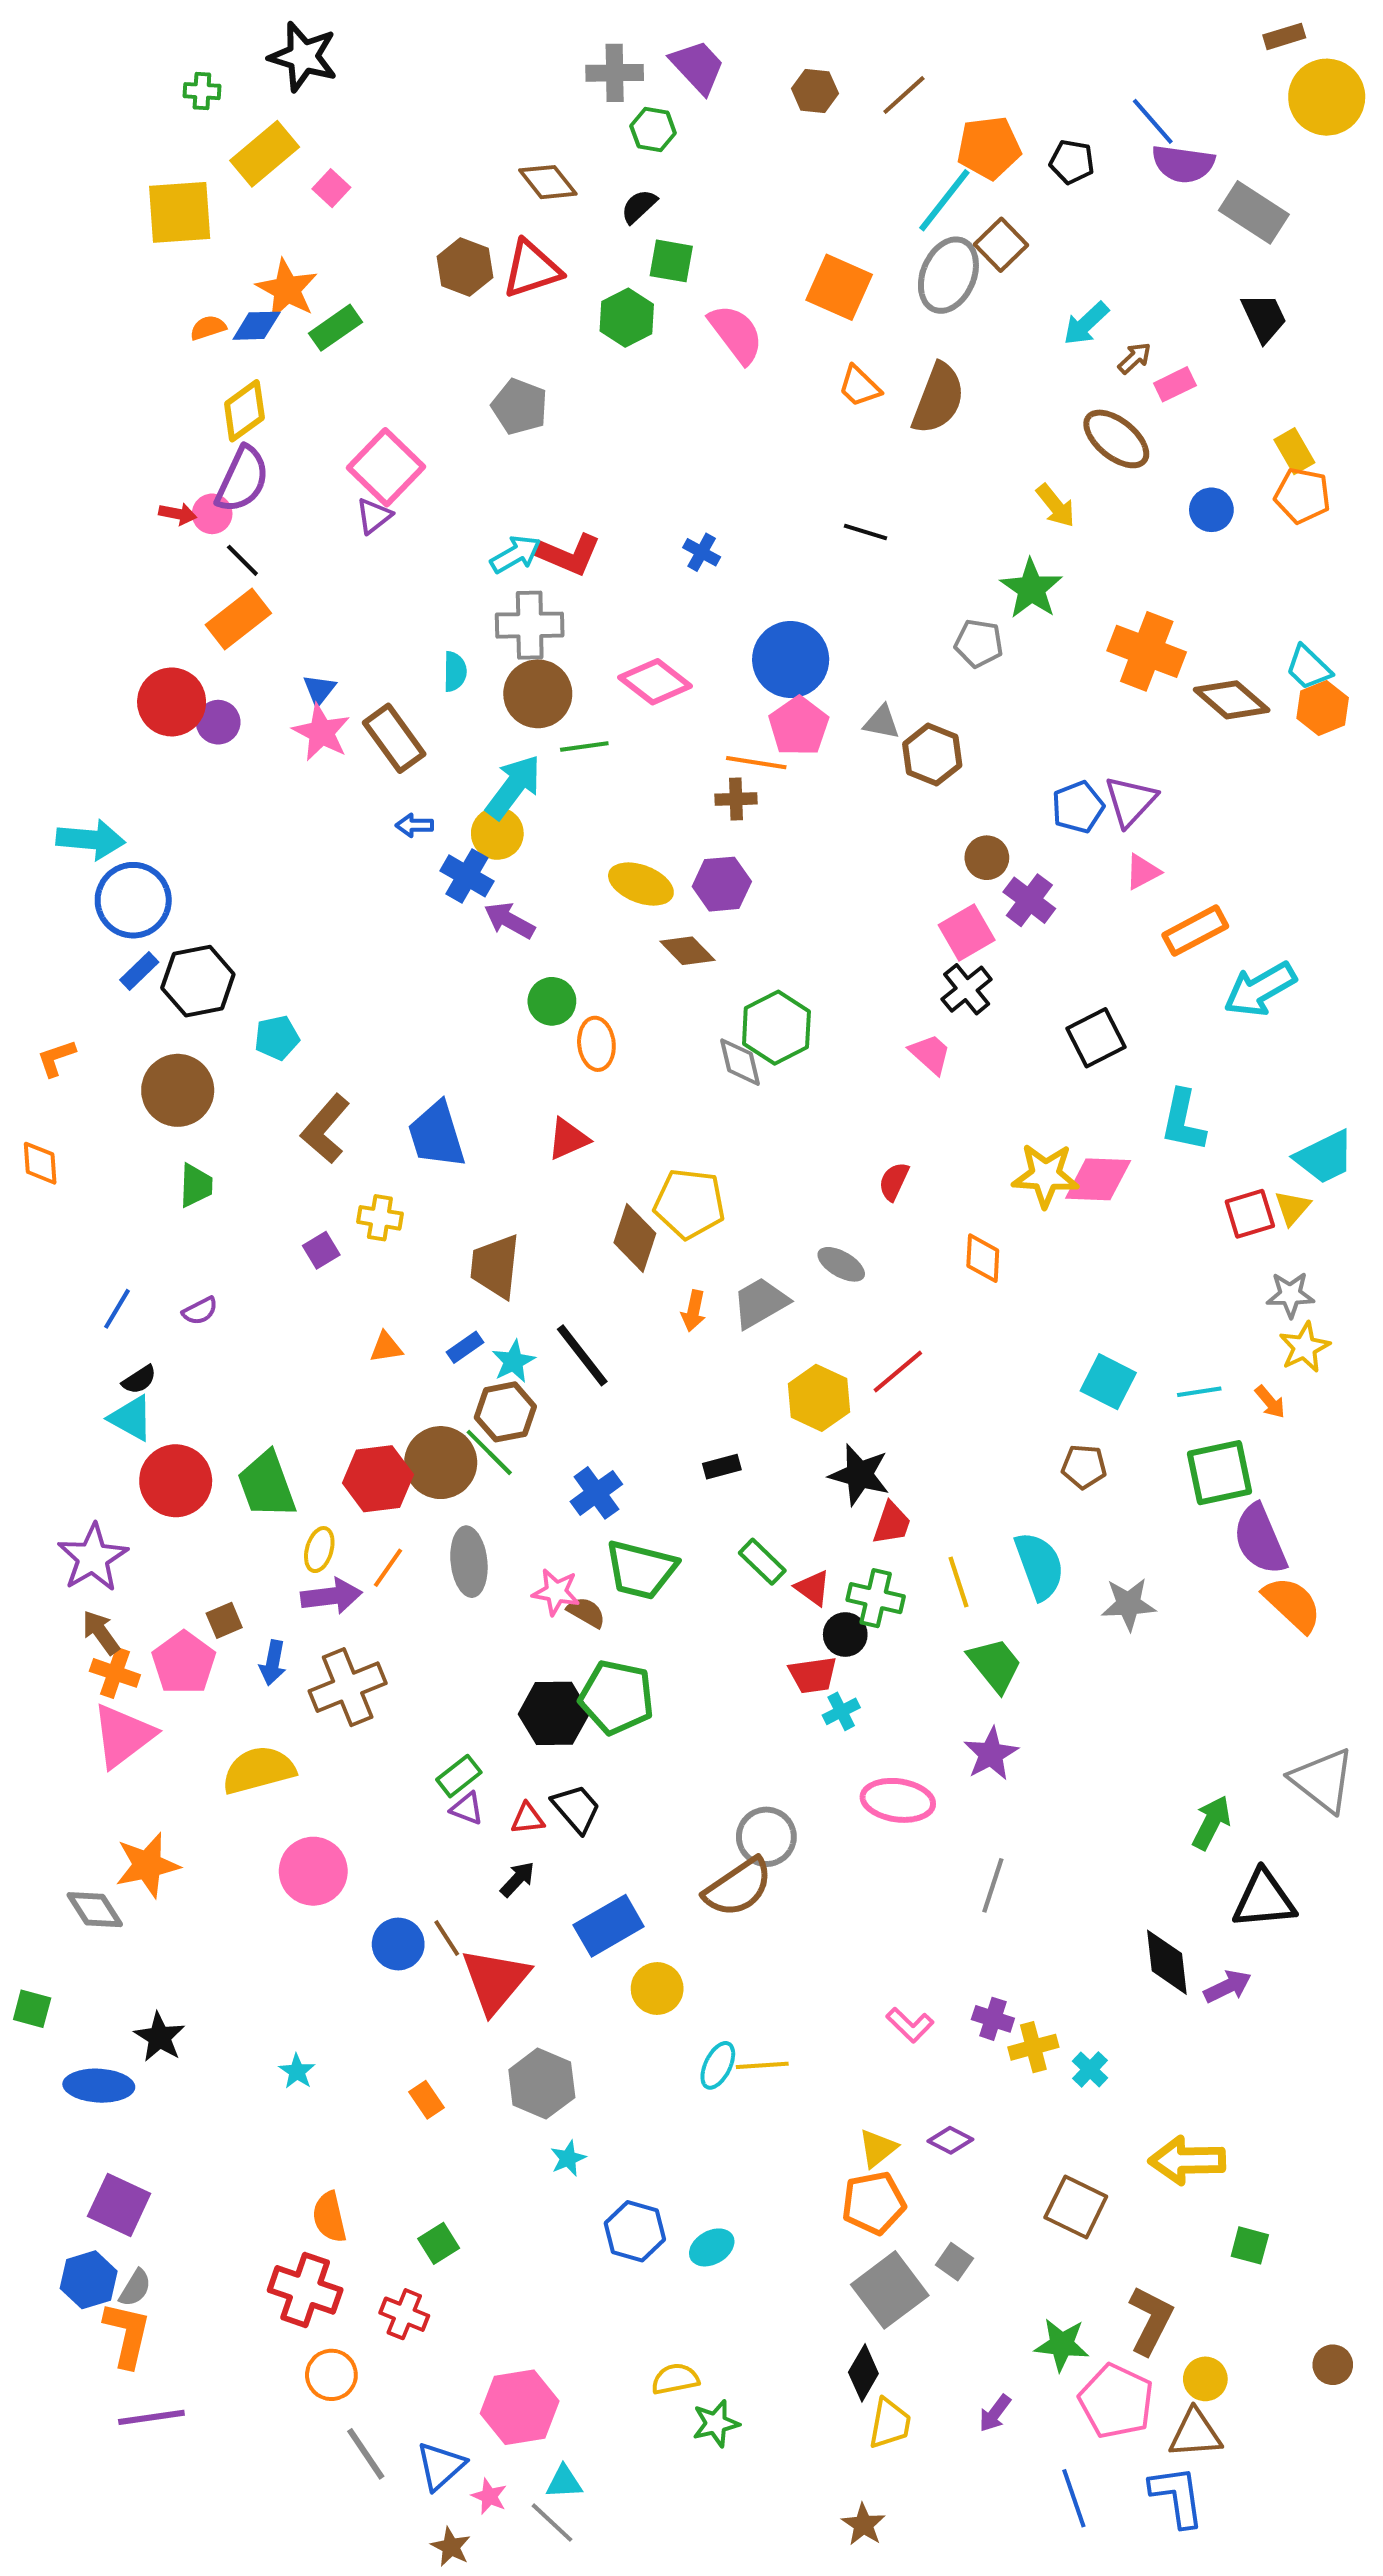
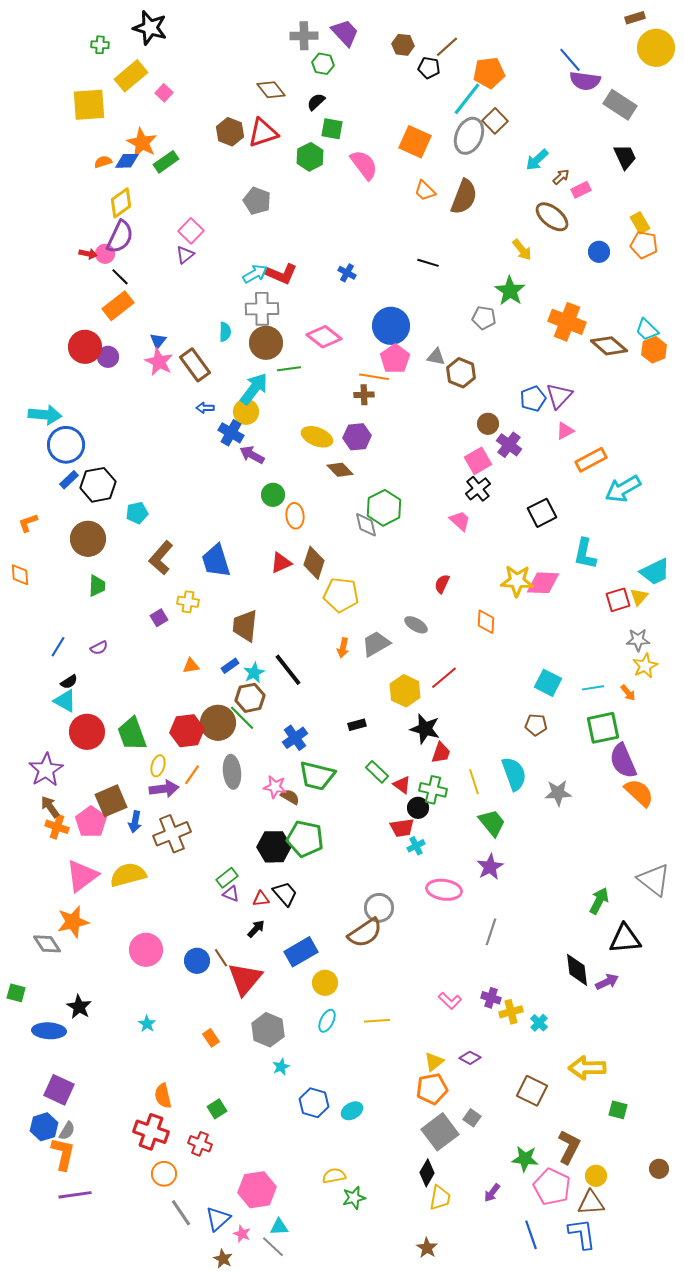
black pentagon: (1072, 162) -> (429, 68), moved
pink square: (386, 467) -> (191, 231), size x0.7
brown diamond: (635, 1238) -> (314, 563), moved
brown square: (224, 1620) -> (111, 801), size x1.8
pink triangle: (123, 1736) -> (82, 876), moved
pink circle: (313, 1871) -> (146, 950), moved
cyan ellipse: (718, 2065) -> (327, 1021), moved

